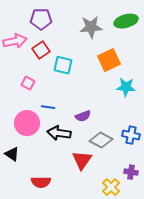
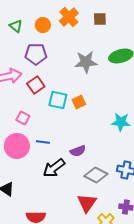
orange square: (109, 60) -> (79, 102), moved, size x0.6
pink circle: (27, 123) -> (17, 146), moved
black arrow: (59, 133) -> (54, 168), turned -45
red triangle: (82, 160) -> (87, 203), moved

